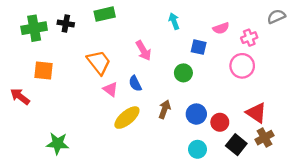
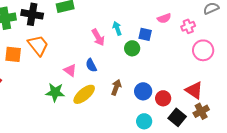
cyan arrow: (174, 21) -> (117, 28), moved
black cross: (66, 24) -> (32, 14), size x1.5
orange trapezoid: (99, 62) -> (38, 45), moved
pink circle: (242, 66) -> (203, 50), moved
green circle: (183, 73) -> (132, 48), moved
green star: (58, 143) -> (55, 92), moved

